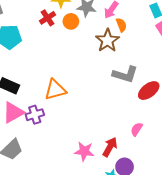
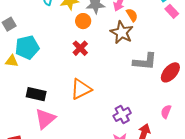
red cross: (48, 18) -> (80, 48), moved
purple cross: (35, 115) -> (122, 114), moved

